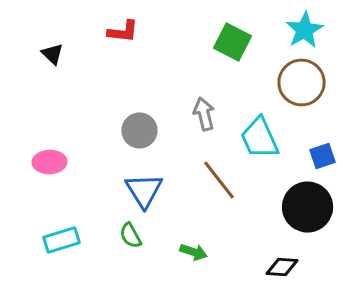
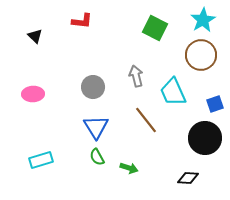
pink ellipse: (49, 162) -> (33, 94), moved
green semicircle: (130, 236) -> (97, 157), moved

